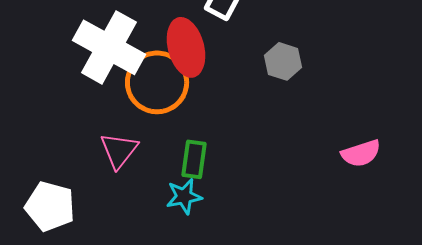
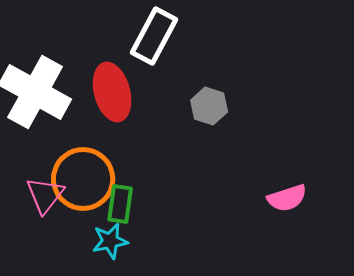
orange circle: (157, 82) -> (83, 179), moved

